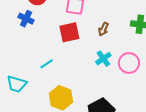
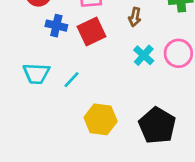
blue cross: (26, 19) -> (56, 26), moved
cyan trapezoid: (17, 84) -> (36, 74), moved

